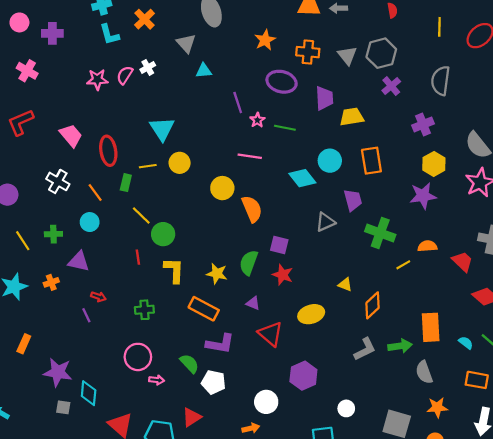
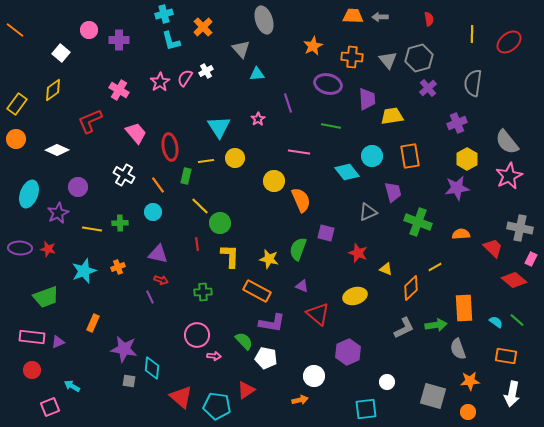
pink cross: (27, 71) -> (119, 90), moved
pink star: (97, 79) -> (160, 82), turned -30
pink star: (257, 120) -> (258, 119), moved
yellow line: (23, 241) -> (92, 229), turned -48
purple triangle: (79, 262) -> (158, 254), moved
yellow line: (403, 265) -> (435, 267), moved
red star: (283, 275) -> (358, 253), moved

